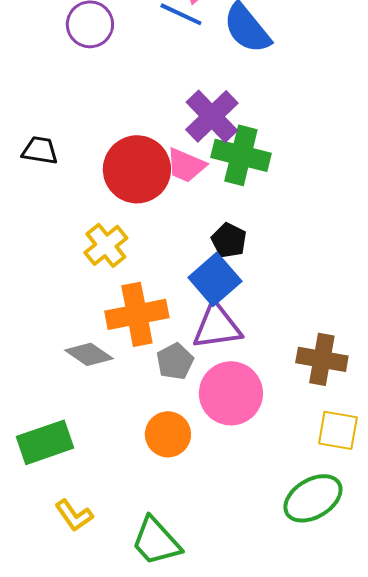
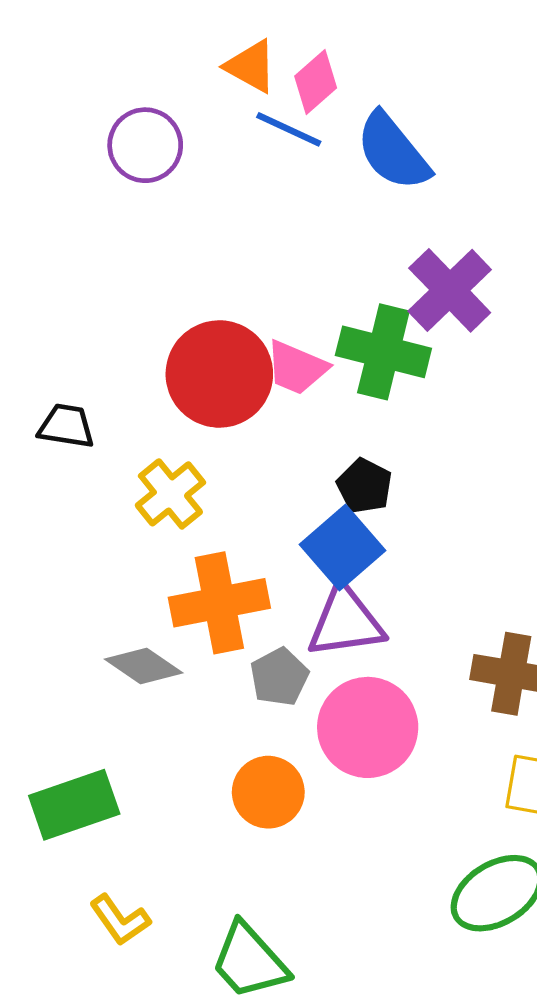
purple cross: (212, 116) -> (450, 290), moved
black trapezoid: (40, 150) -> (66, 426), moved

